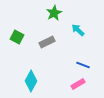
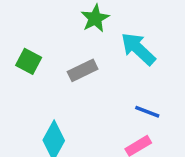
cyan arrow: (78, 30) -> (138, 49), size x1.5

